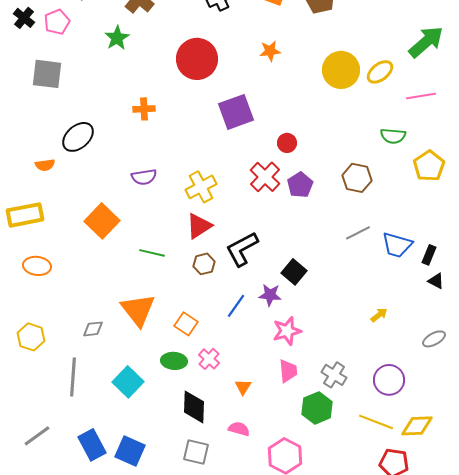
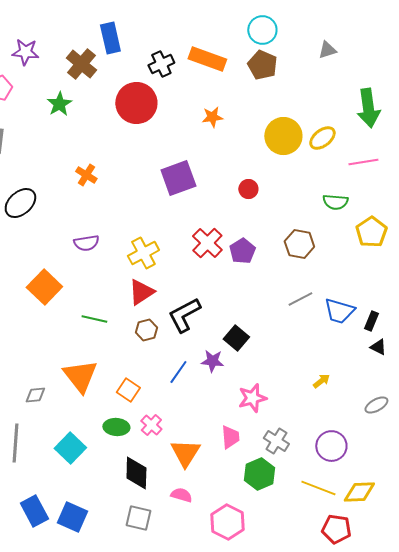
green arrow: (426, 42) -> (368, 108), turned 123
red circle: (197, 59) -> (136, 103), moved
orange cross: (144, 109) -> (86, 175), turned 35
red circle: (287, 143) -> (248, 189), moved
pink star: (287, 331) -> (252, 398), moved
orange triangle: (243, 387) -> (185, 453), size x1.8

